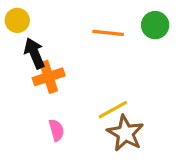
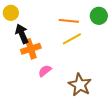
yellow line: (113, 110) -> (72, 39), moved
pink semicircle: (56, 130) -> (45, 71), moved, turned -112

